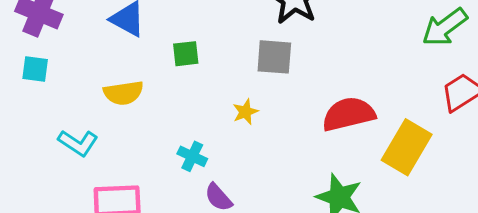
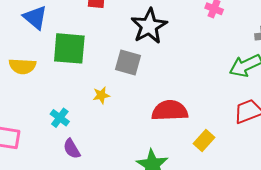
green square: (186, 54) -> (69, 48), size x1.8
yellow rectangle: (407, 147) -> (204, 141), size x0.6

